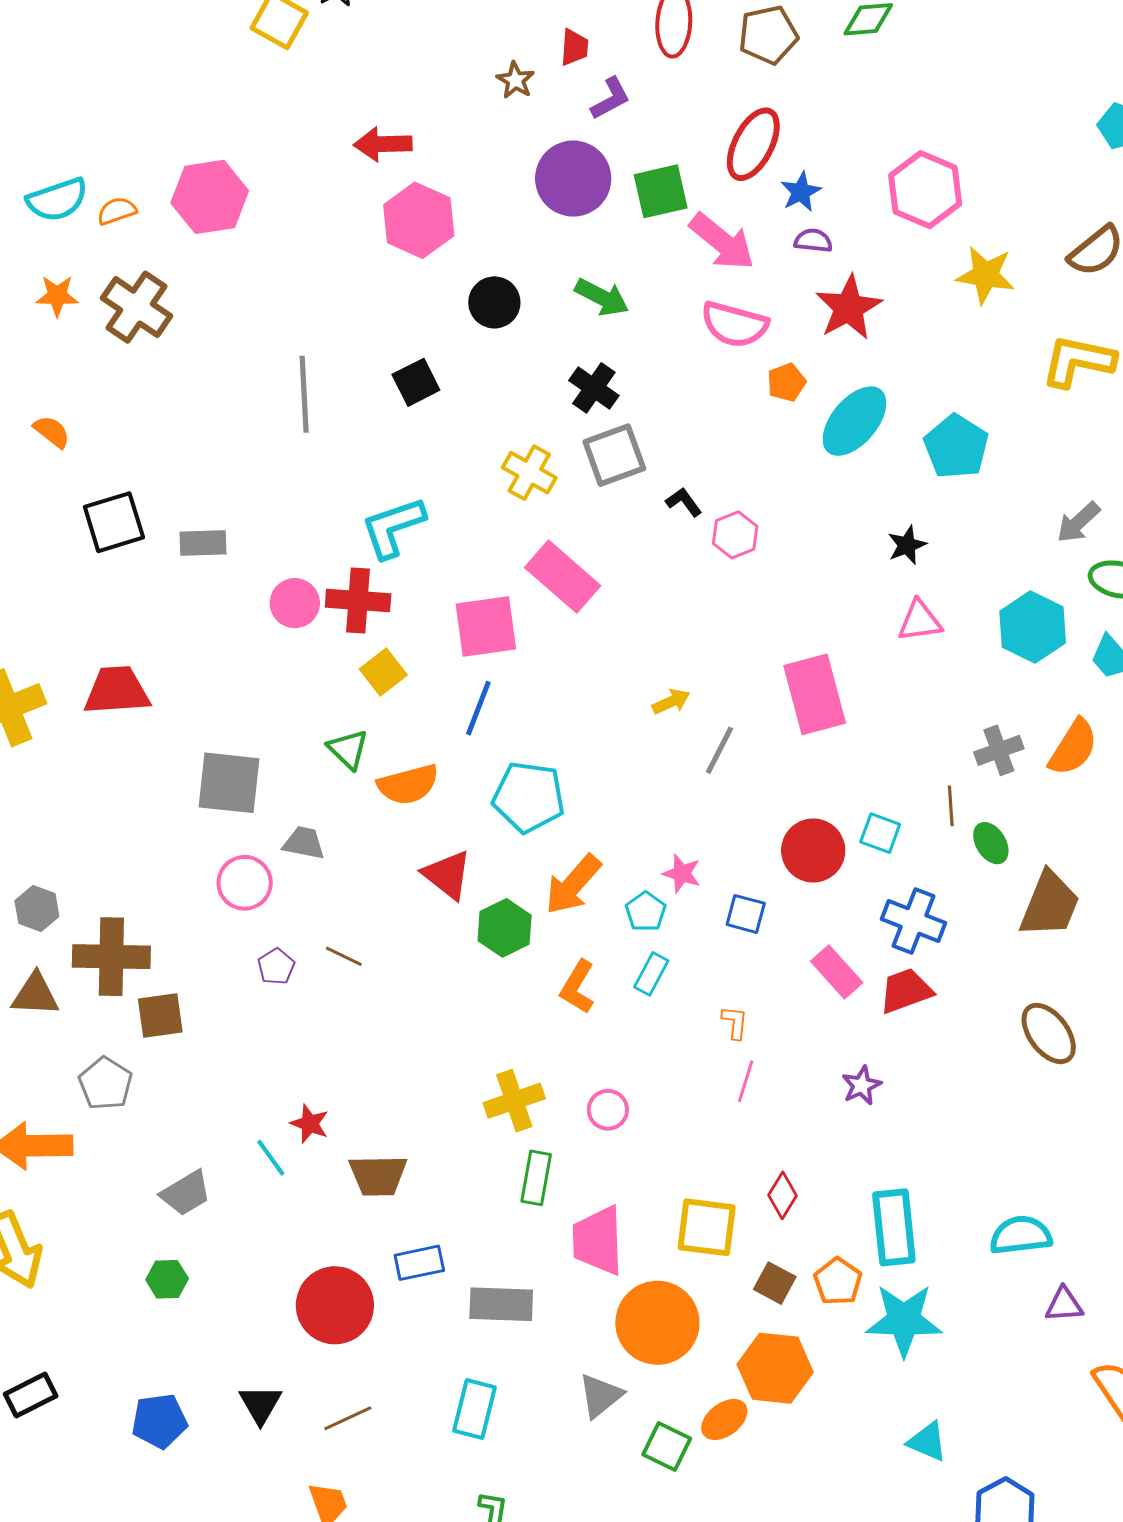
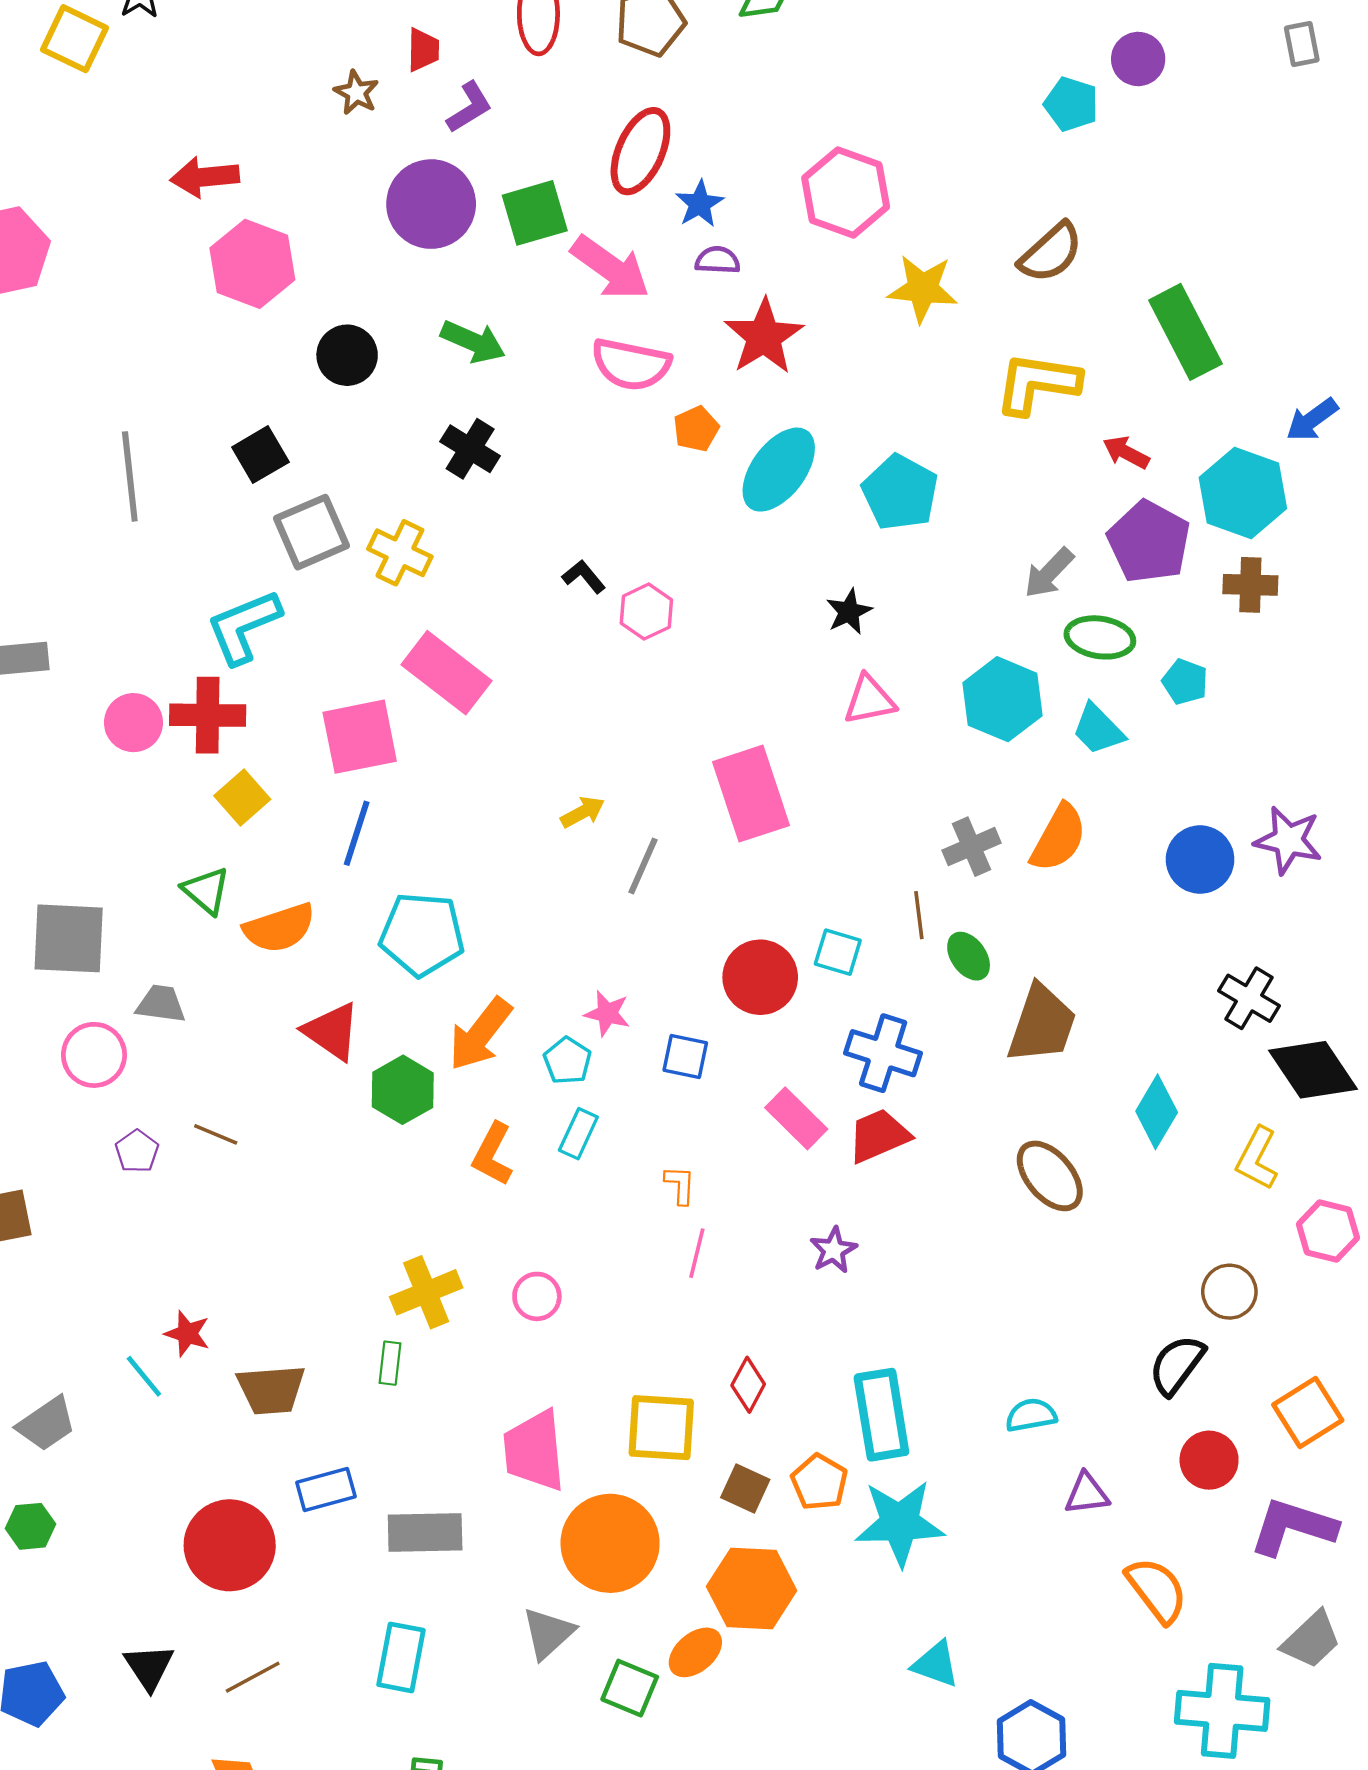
gray square: (614, 455) -> (311, 532), moved
green rectangle: (536, 1178) -> (390, 1363), moved, size x0.7
cyan semicircle: (1021, 1235) -> (1031, 1415), size x0.7

